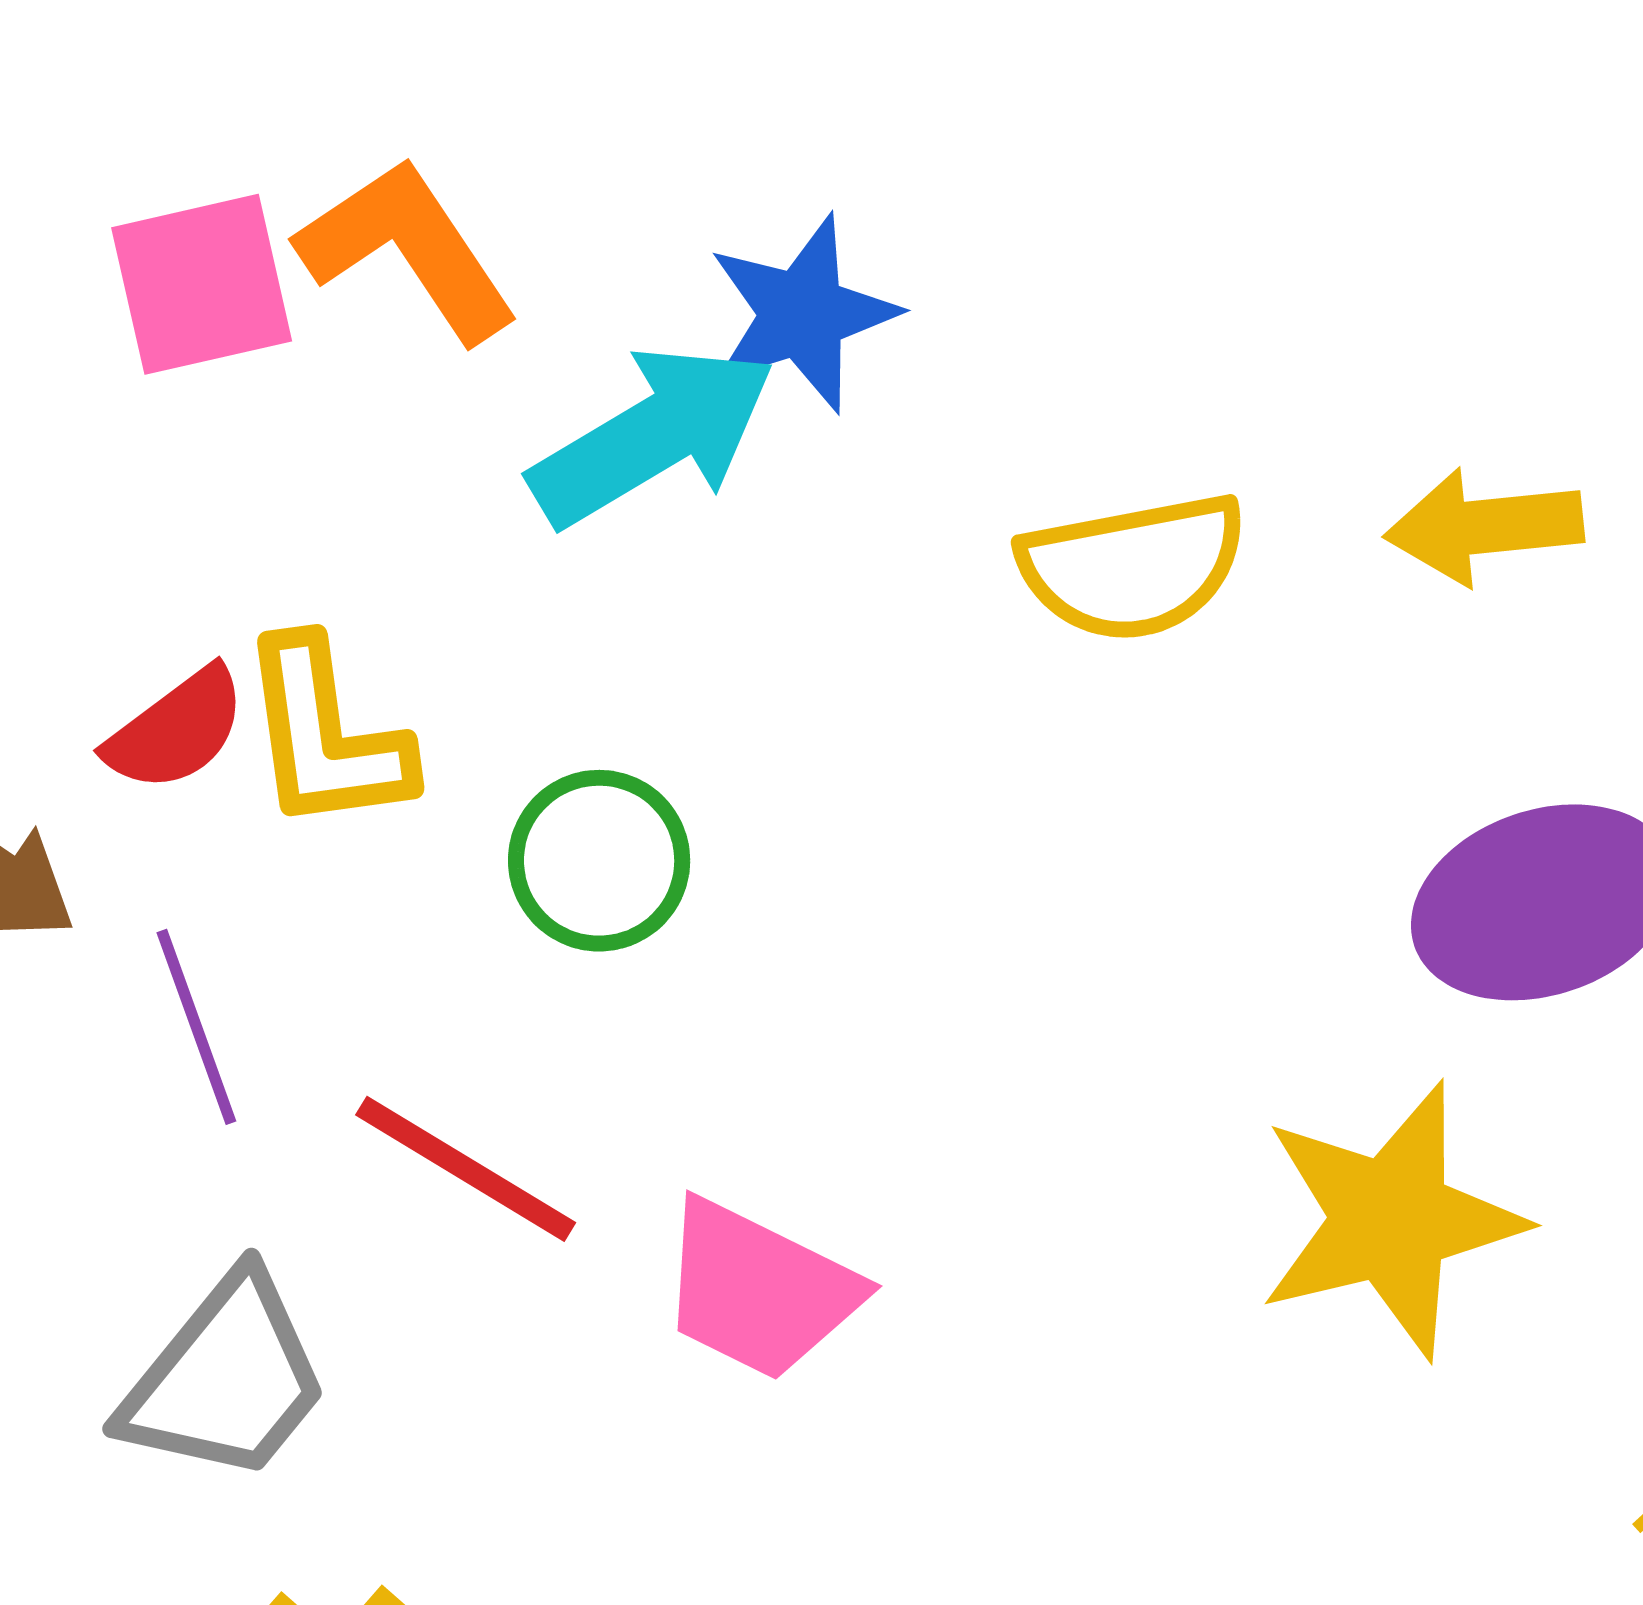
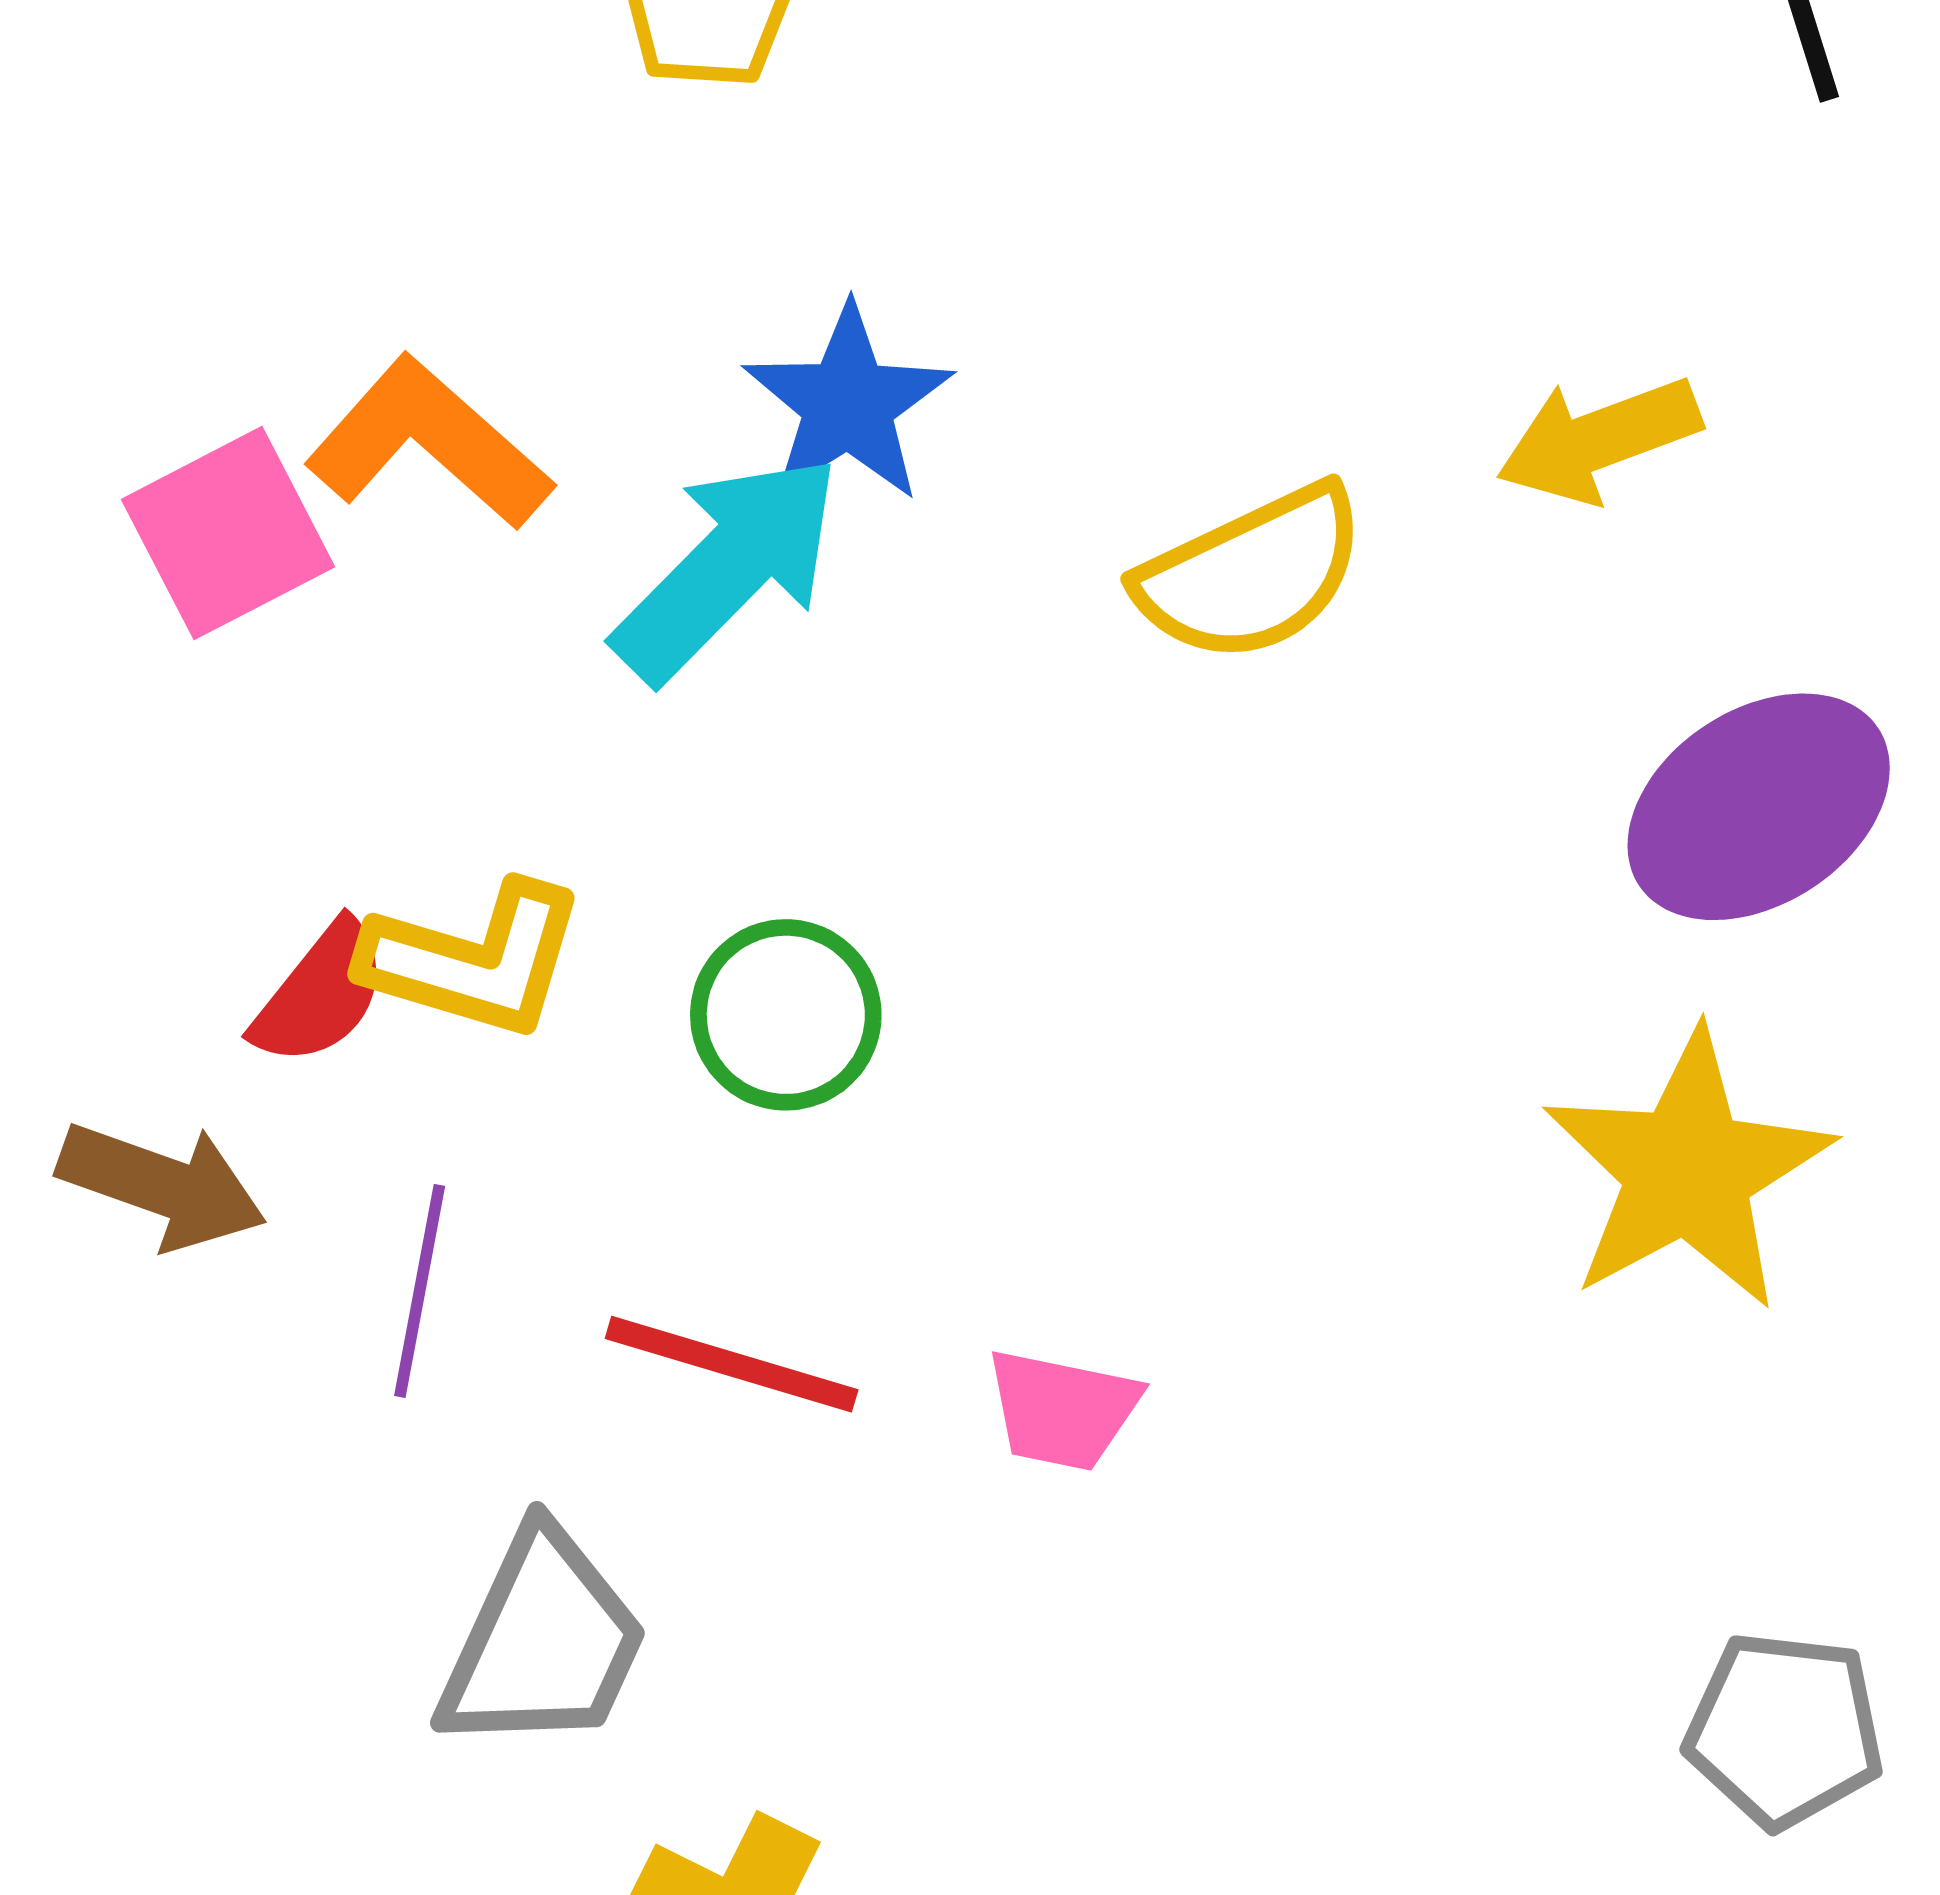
yellow L-shape: (325, 735) -> (474, 960), turned -51
purple line: (196, 1027) -> (420, 1291), turned 45
pink trapezoid: (759, 1290) -> (1062, 1410), size x0.7

